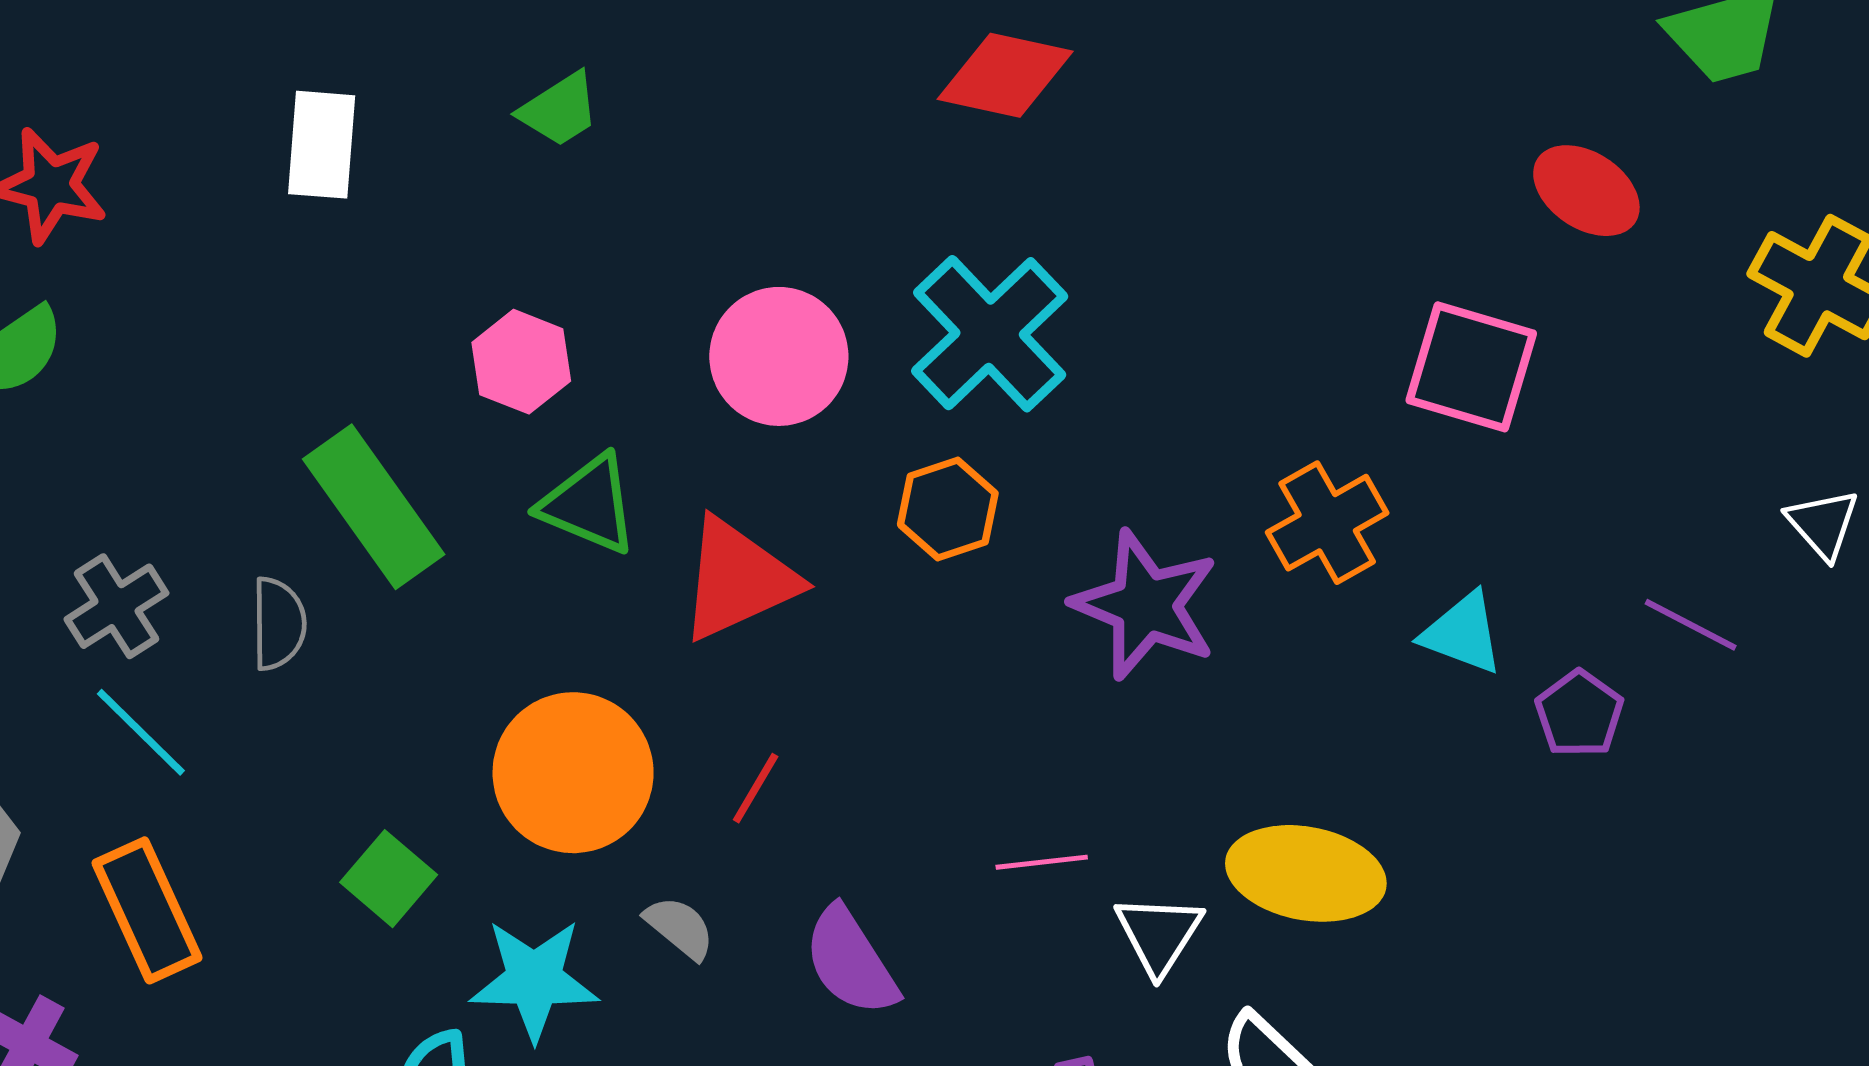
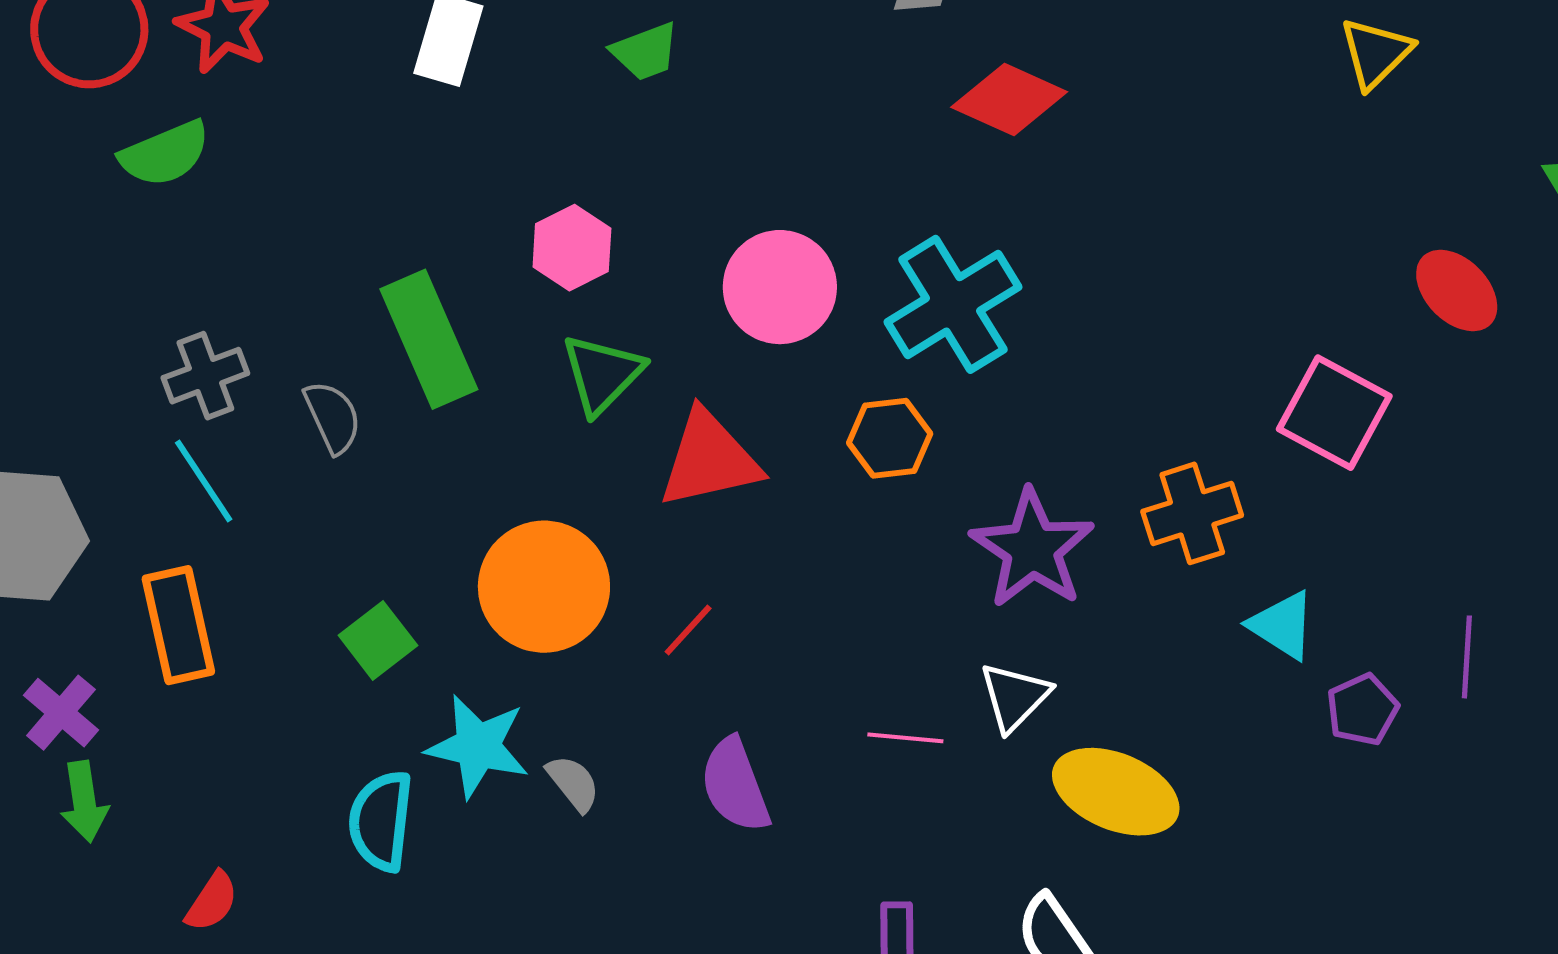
green triangle: (589, 504) -> (602, 374), turned 40
gray semicircle: (278, 624) -> (333, 417), turned -36
purple line: (1691, 625) -> (1467, 657), turned 54
gray semicircle: (680, 928) -> (573, 783), moved
white triangle: (1159, 934) -> (1015, 697), moved

